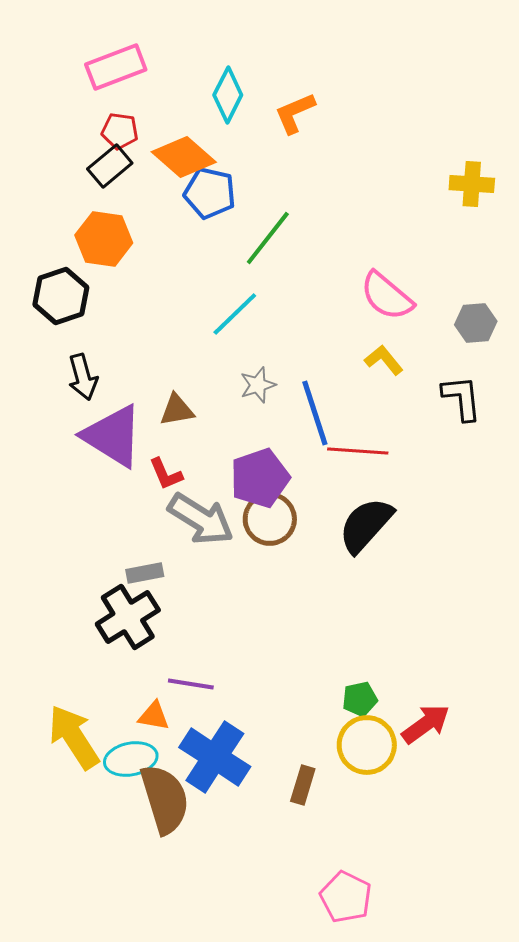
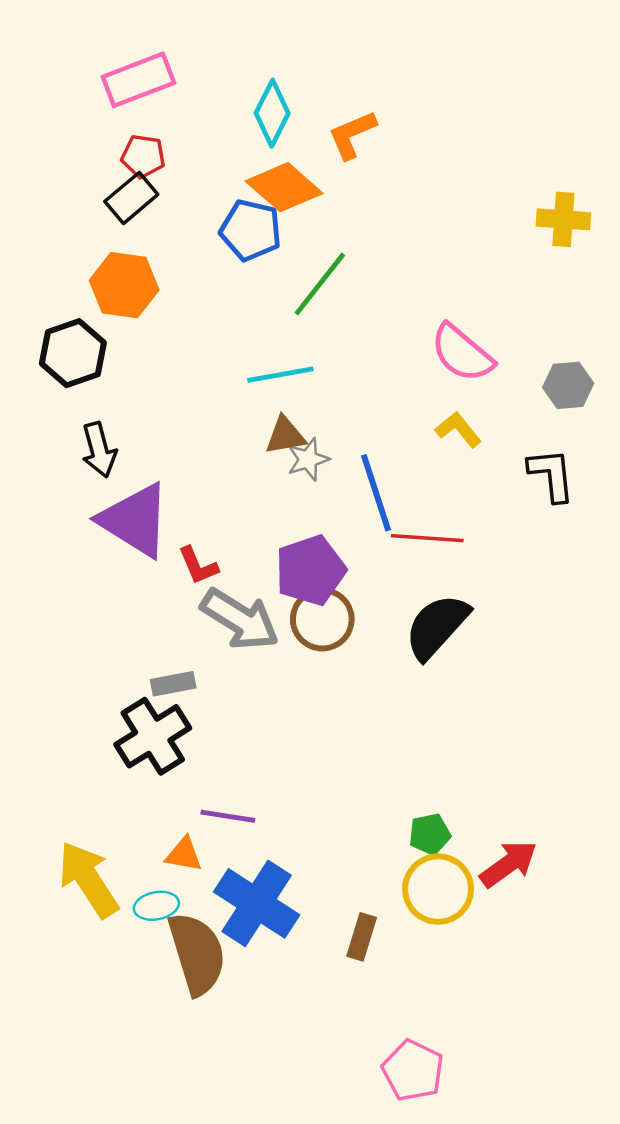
orange diamond: (184, 157) -> (284, 187), moved
cyan line: (235, 314) -> (280, 375), turned 34
brown triangle: (177, 410) -> (285, 435), moved
cyan ellipse: (131, 759) -> (156, 906), size x0.7

